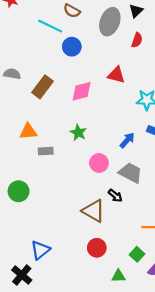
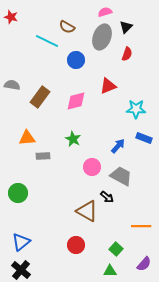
blue circle: (72, 47) -> (76, 60), moved
red triangle: (116, 75) -> (108, 86), turned -36
red circle: (97, 248) -> (76, 245), moved
blue triangle: (40, 250) -> (21, 242), moved
green square: (137, 254) -> (116, 249), moved

